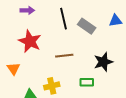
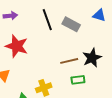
blue triangle: (116, 21) -> (99, 15), turned 32
brown line: (64, 56) -> (69, 61), moved

